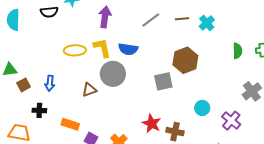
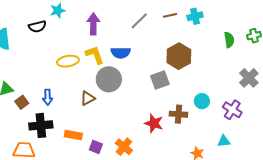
cyan cross: (207, 23) -> (195, 16), turned 35
black cross: (39, 110) -> (41, 125), size x1.6
brown cross: (175, 132) -> (178, 114), moved

